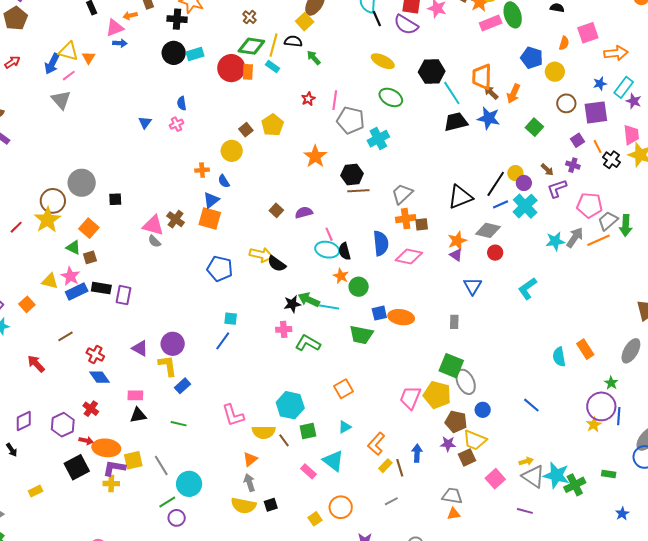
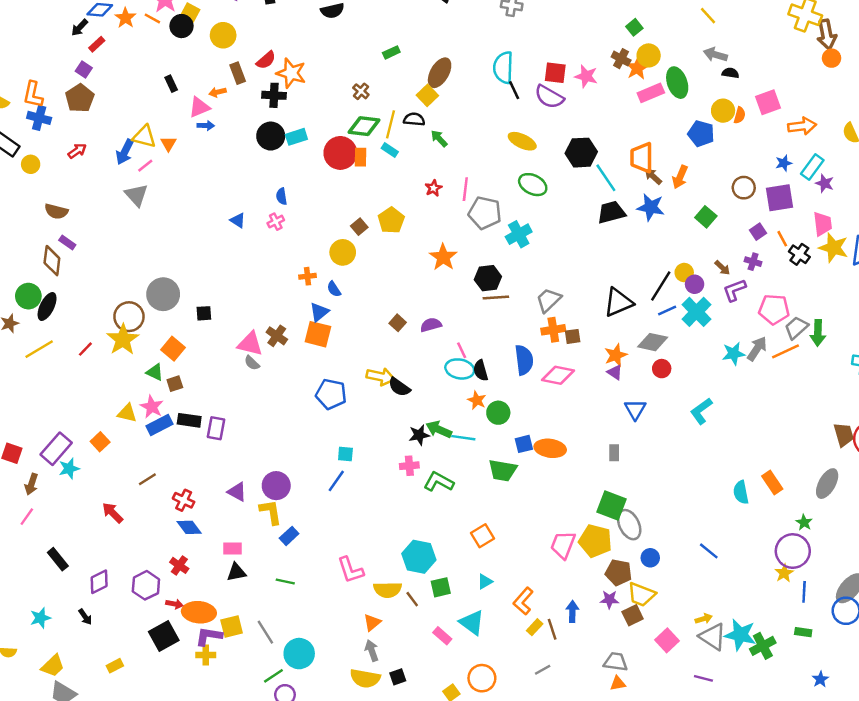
yellow circle: (555, 72) -> (723, 111), moved
blue triangle: (145, 122) -> (238, 220), turned -32
blue line: (619, 416) -> (804, 592), moved

